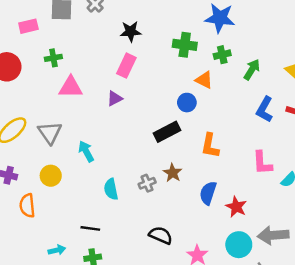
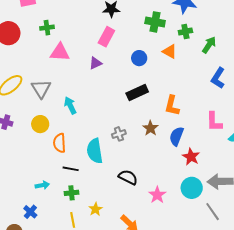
blue circle: (187, 103) -> (139, 58), moved
brown star: (173, 173) -> (150, 128), moved
cyan semicircle: (111, 189) -> (95, 151), moved, size x1.4
blue semicircle: (208, 193) -> (177, 136), moved
orange semicircle: (27, 206) -> (60, 143), moved

